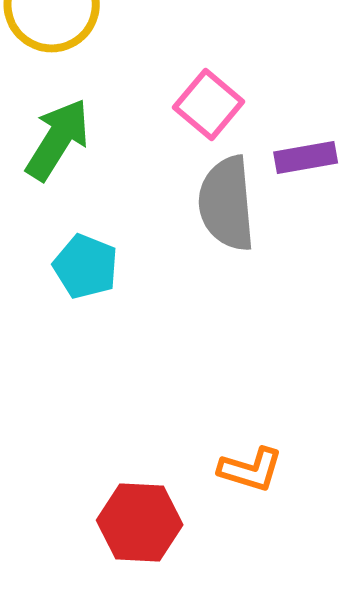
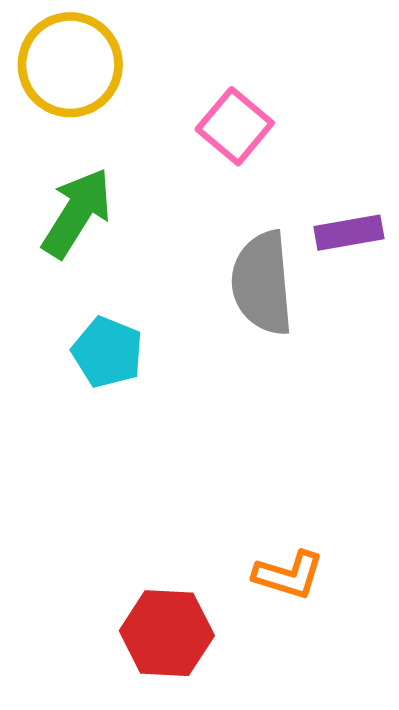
pink square: (209, 104) -> (235, 126), moved

